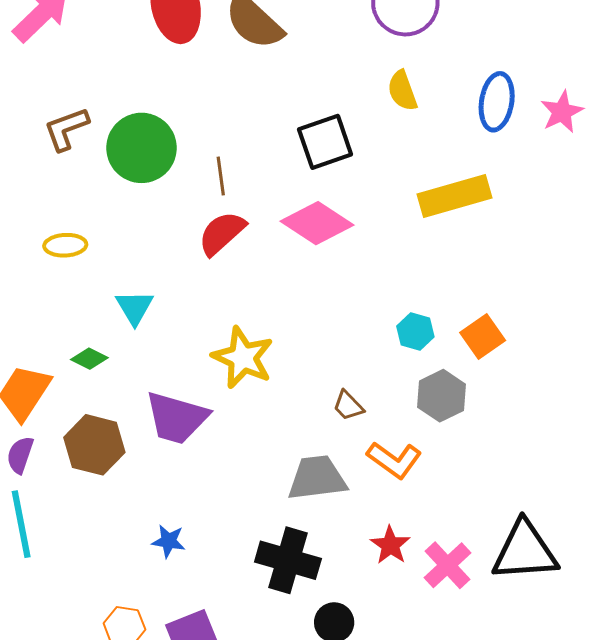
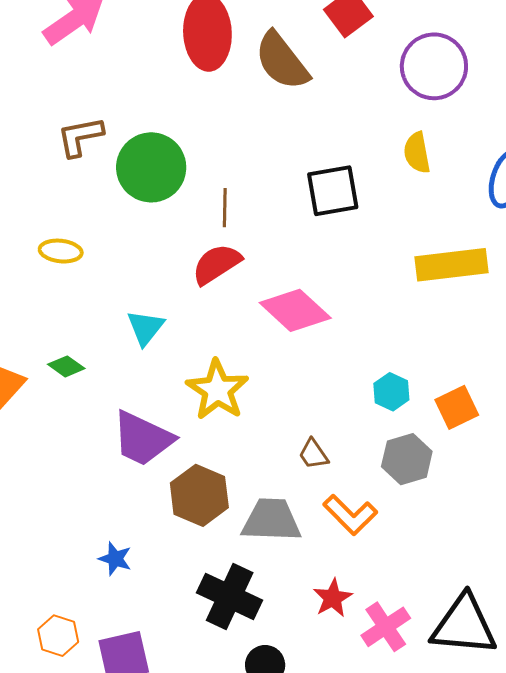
pink diamond: (317, 223) -> (295, 310), moved
cyan triangle: (134, 307) -> (145, 328), moved
brown hexagon: (94, 445) -> (199, 495), moved

